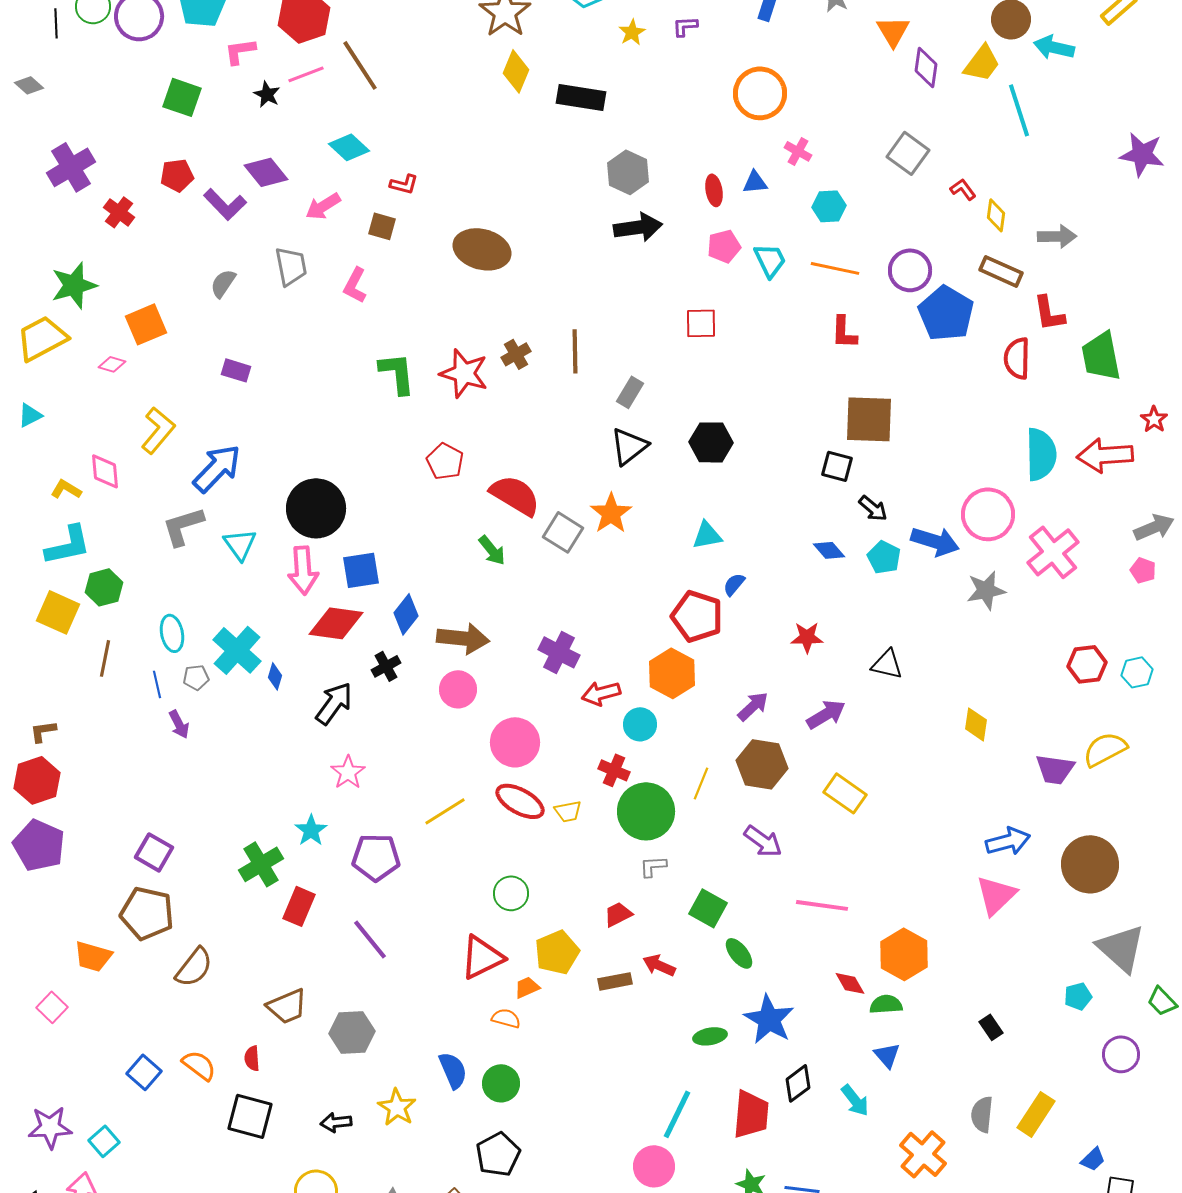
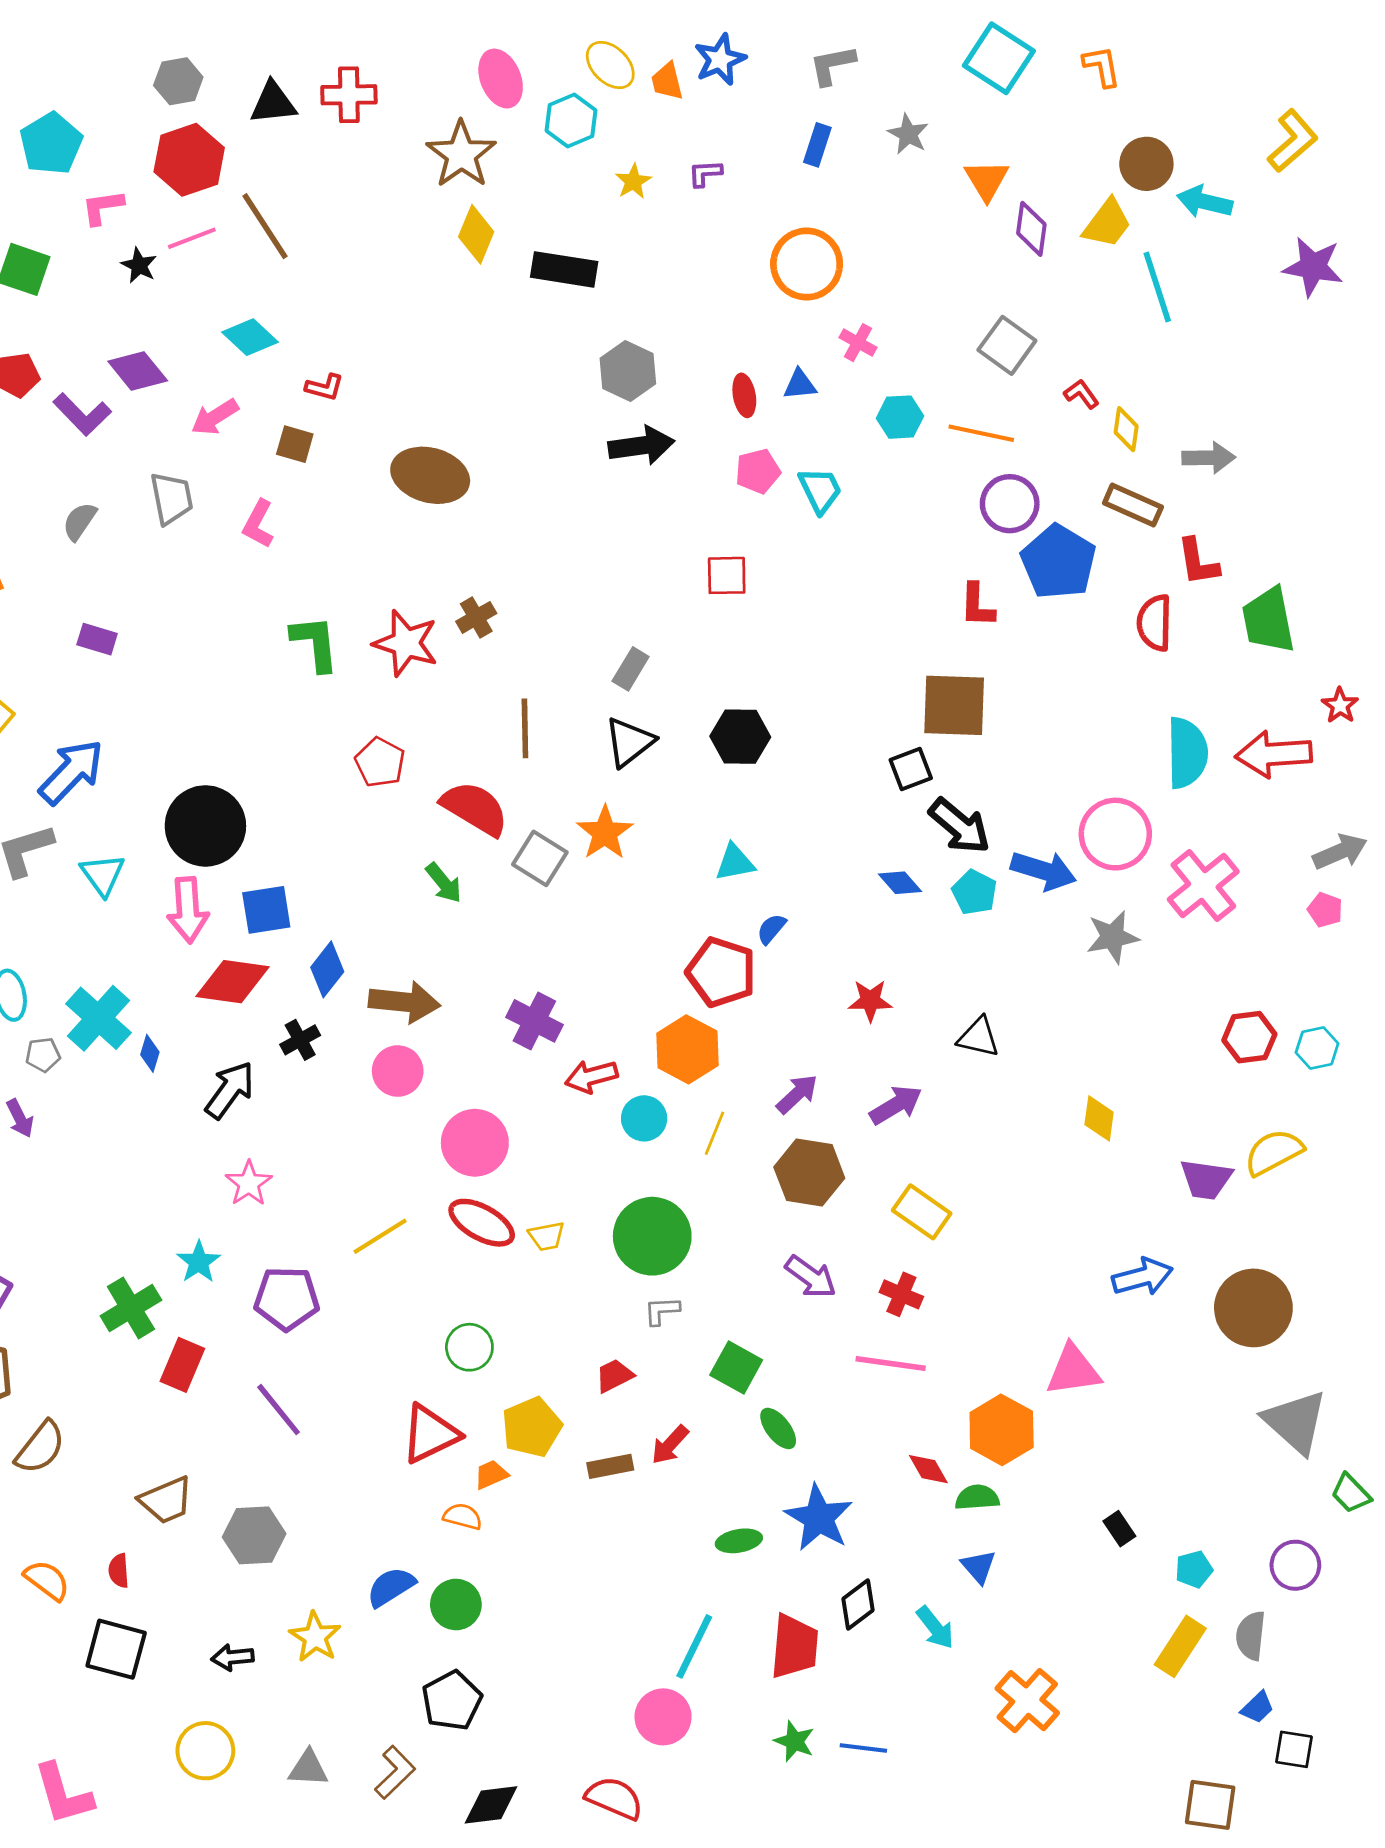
purple star: (1142, 154) -> (1313, 267), moved
orange line: (835, 268) -> (981, 433), moved
red L-shape: (844, 332) -> (977, 605), moved
brown line: (575, 351) -> (525, 728), moved
black square: (837, 466) -> (911, 769), turned -36
black arrow: (873, 508) -> (960, 826), size x1.6
red cross: (614, 770) -> (901, 1294), moved
yellow line: (701, 783) -> (715, 1133), moved
pink triangle: (996, 895) -> (1073, 1370), moved, turned 36
red arrow: (659, 965) -> (670, 1445), turned -72
cyan pentagon: (1078, 996) -> (1194, 1569), moved
blue semicircle: (453, 1070) -> (391, 1587), turned -99
gray semicircle: (982, 1114) -> (1251, 1636), moved

